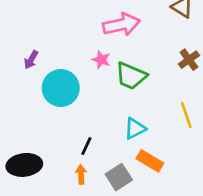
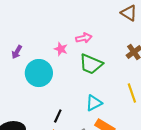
pink arrow: (121, 25) -> (84, 38), moved, size x0.6
pink star: (101, 60) -> (61, 49), moved

